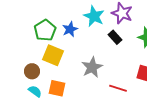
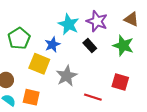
blue star: (70, 29) -> (52, 45), moved
yellow square: (53, 55) -> (39, 64), moved

